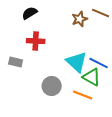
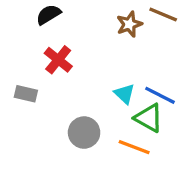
red cross: (36, 41) -> (58, 60), turned 36
cyan triangle: (77, 62) -> (124, 94), size x0.6

